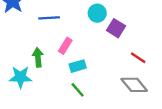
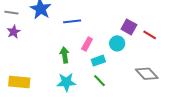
cyan circle: (97, 13) -> (117, 43), moved
red line: (138, 58) -> (150, 35), moved
cyan star: (20, 77) -> (66, 82), moved

